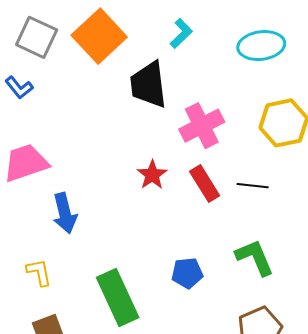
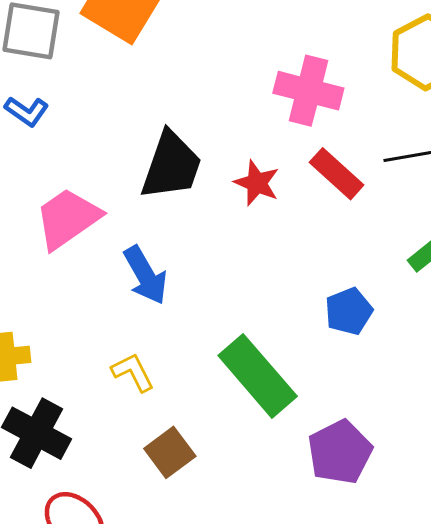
black trapezoid: (148, 85) -> (171, 166), moved, turned -138
pink cross: (202, 126) -> (308, 91), turned -33

